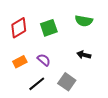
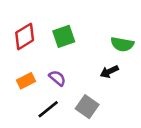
green semicircle: (84, 21) -> (122, 44), moved
black arrow: (84, 55) -> (109, 72), turned -40

